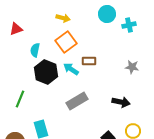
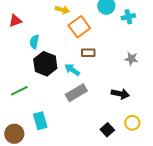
orange square: (66, 42) -> (79, 27), moved
cyan arrow: (71, 69) -> (72, 70), moved
green line: (20, 99) -> (19, 91), turned 42

